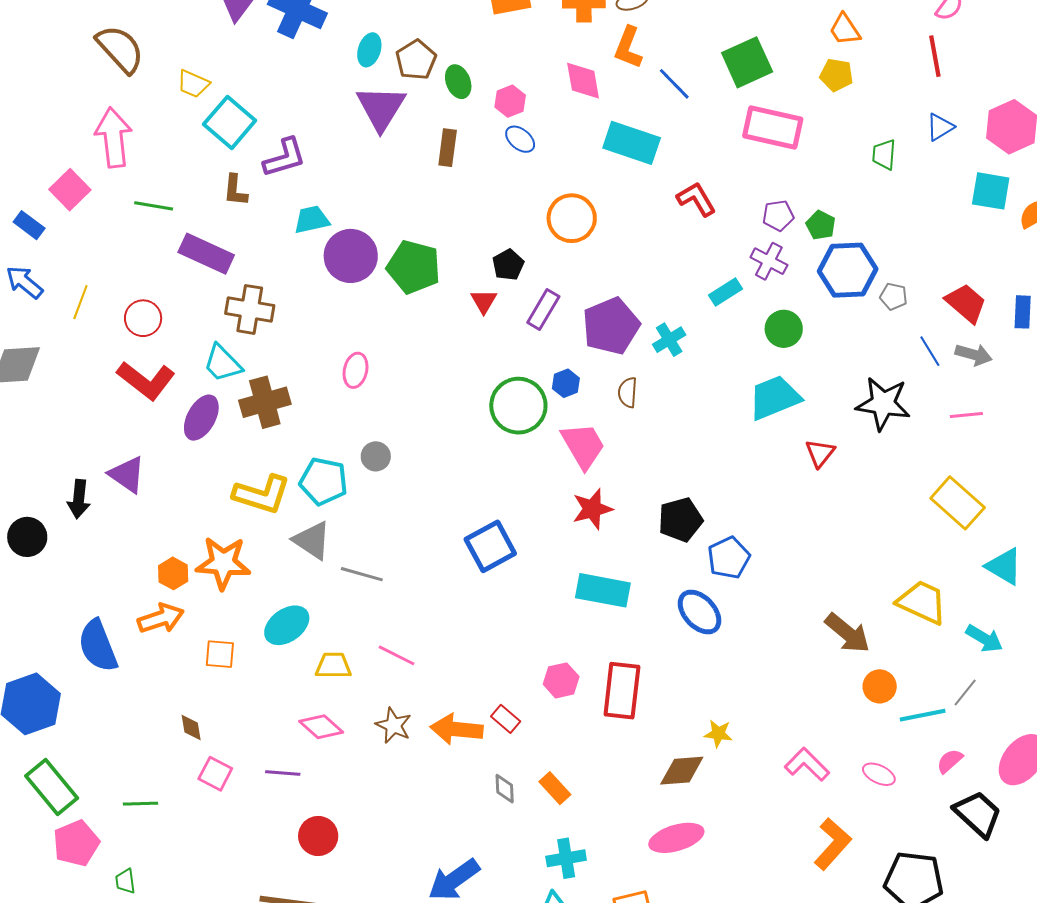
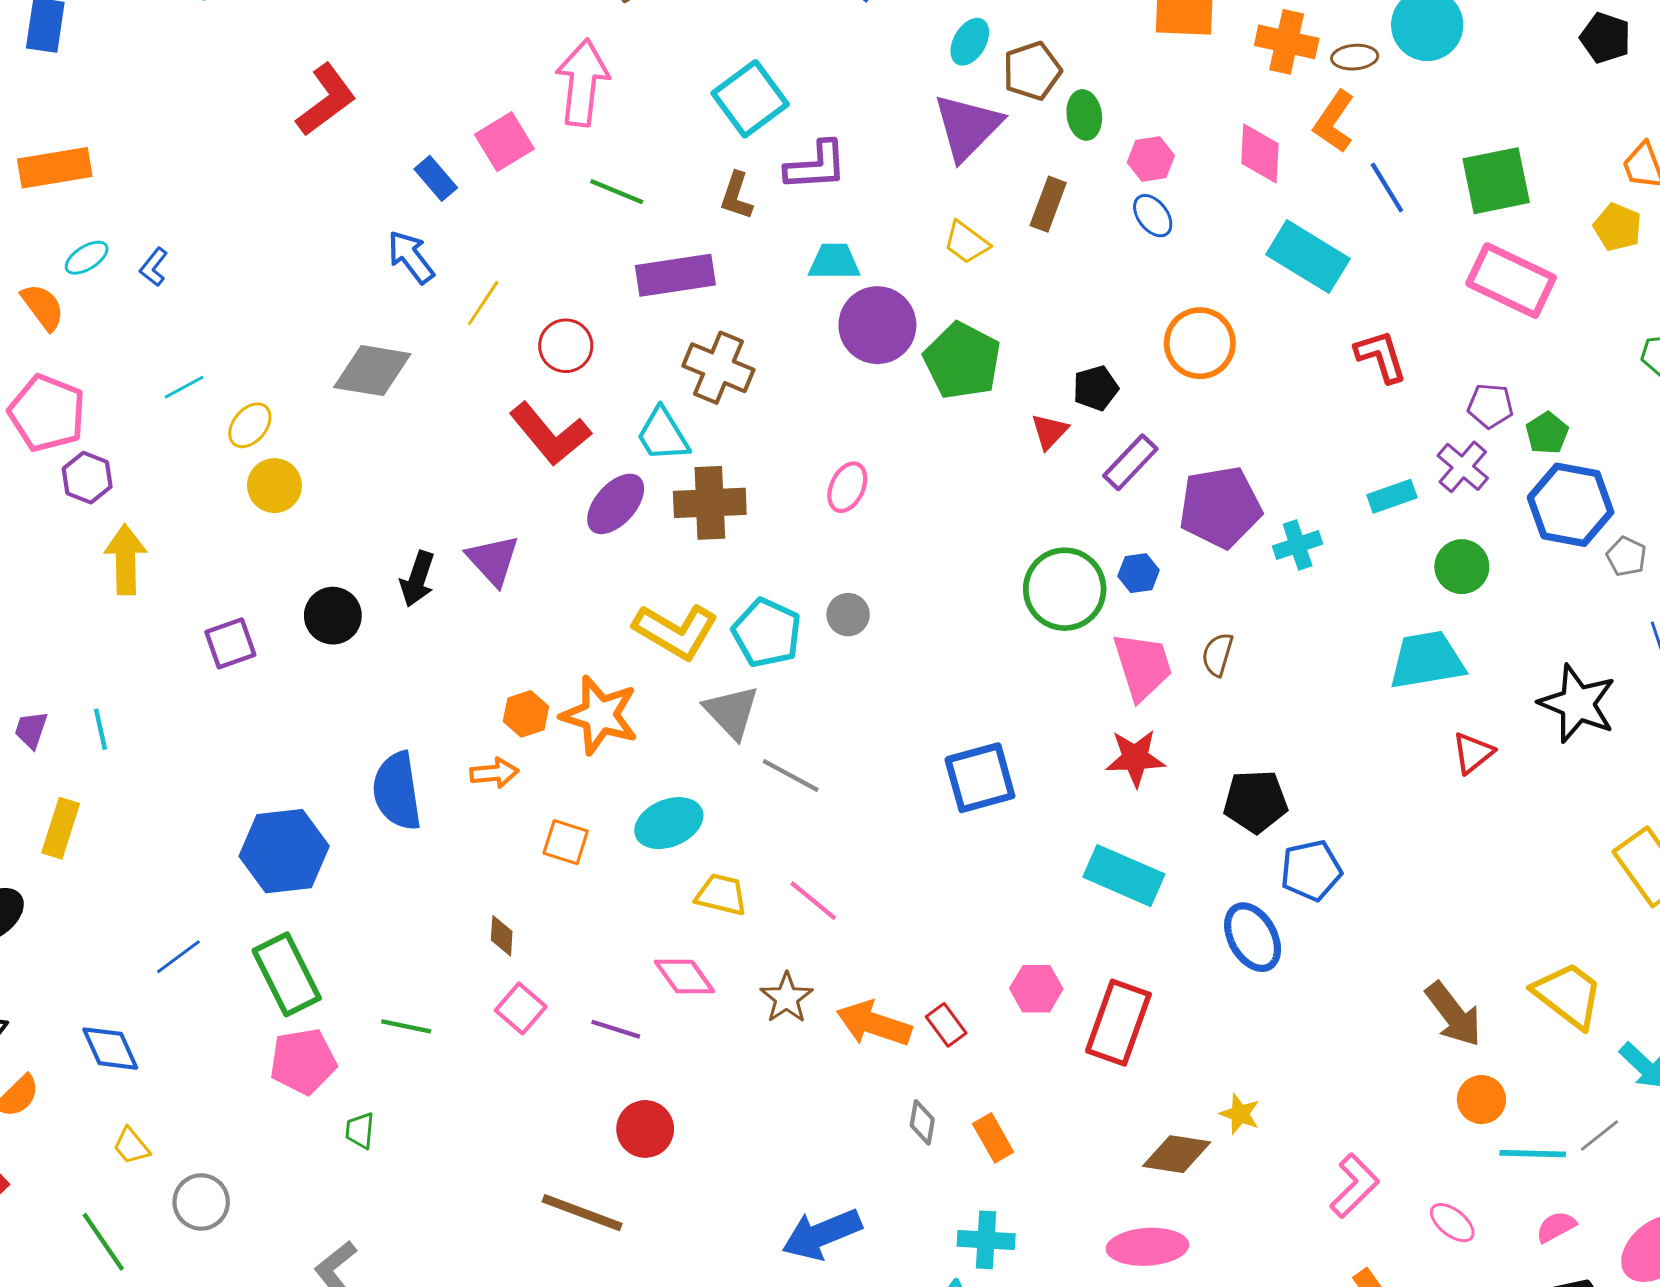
yellow trapezoid: (193, 84) -> (966, 243), moved
purple rectangle: (206, 254) -> (675, 275), turned -46
brown semicircle: (628, 392) -> (1218, 655), moved
orange arrow: (161, 618) -> (494, 773), size x0.7
pink L-shape: (807, 764) -> (1354, 1186), turned 78

